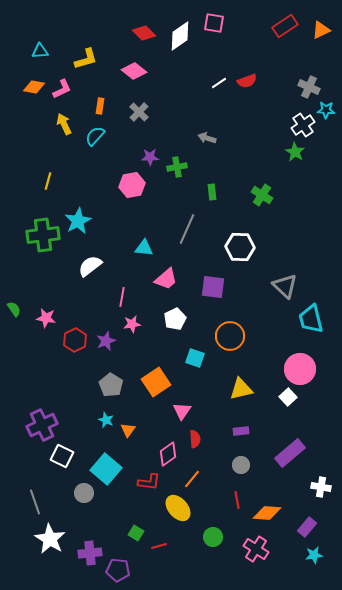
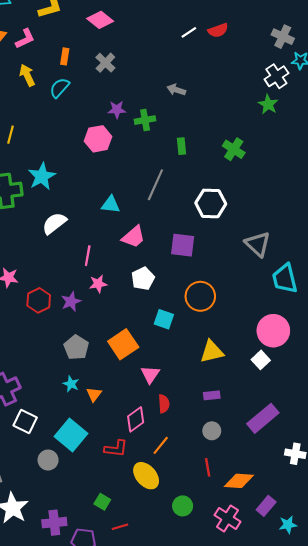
purple rectangle: (307, 527) -> (266, 506), moved
red line: (159, 546) -> (120, 527), moved

